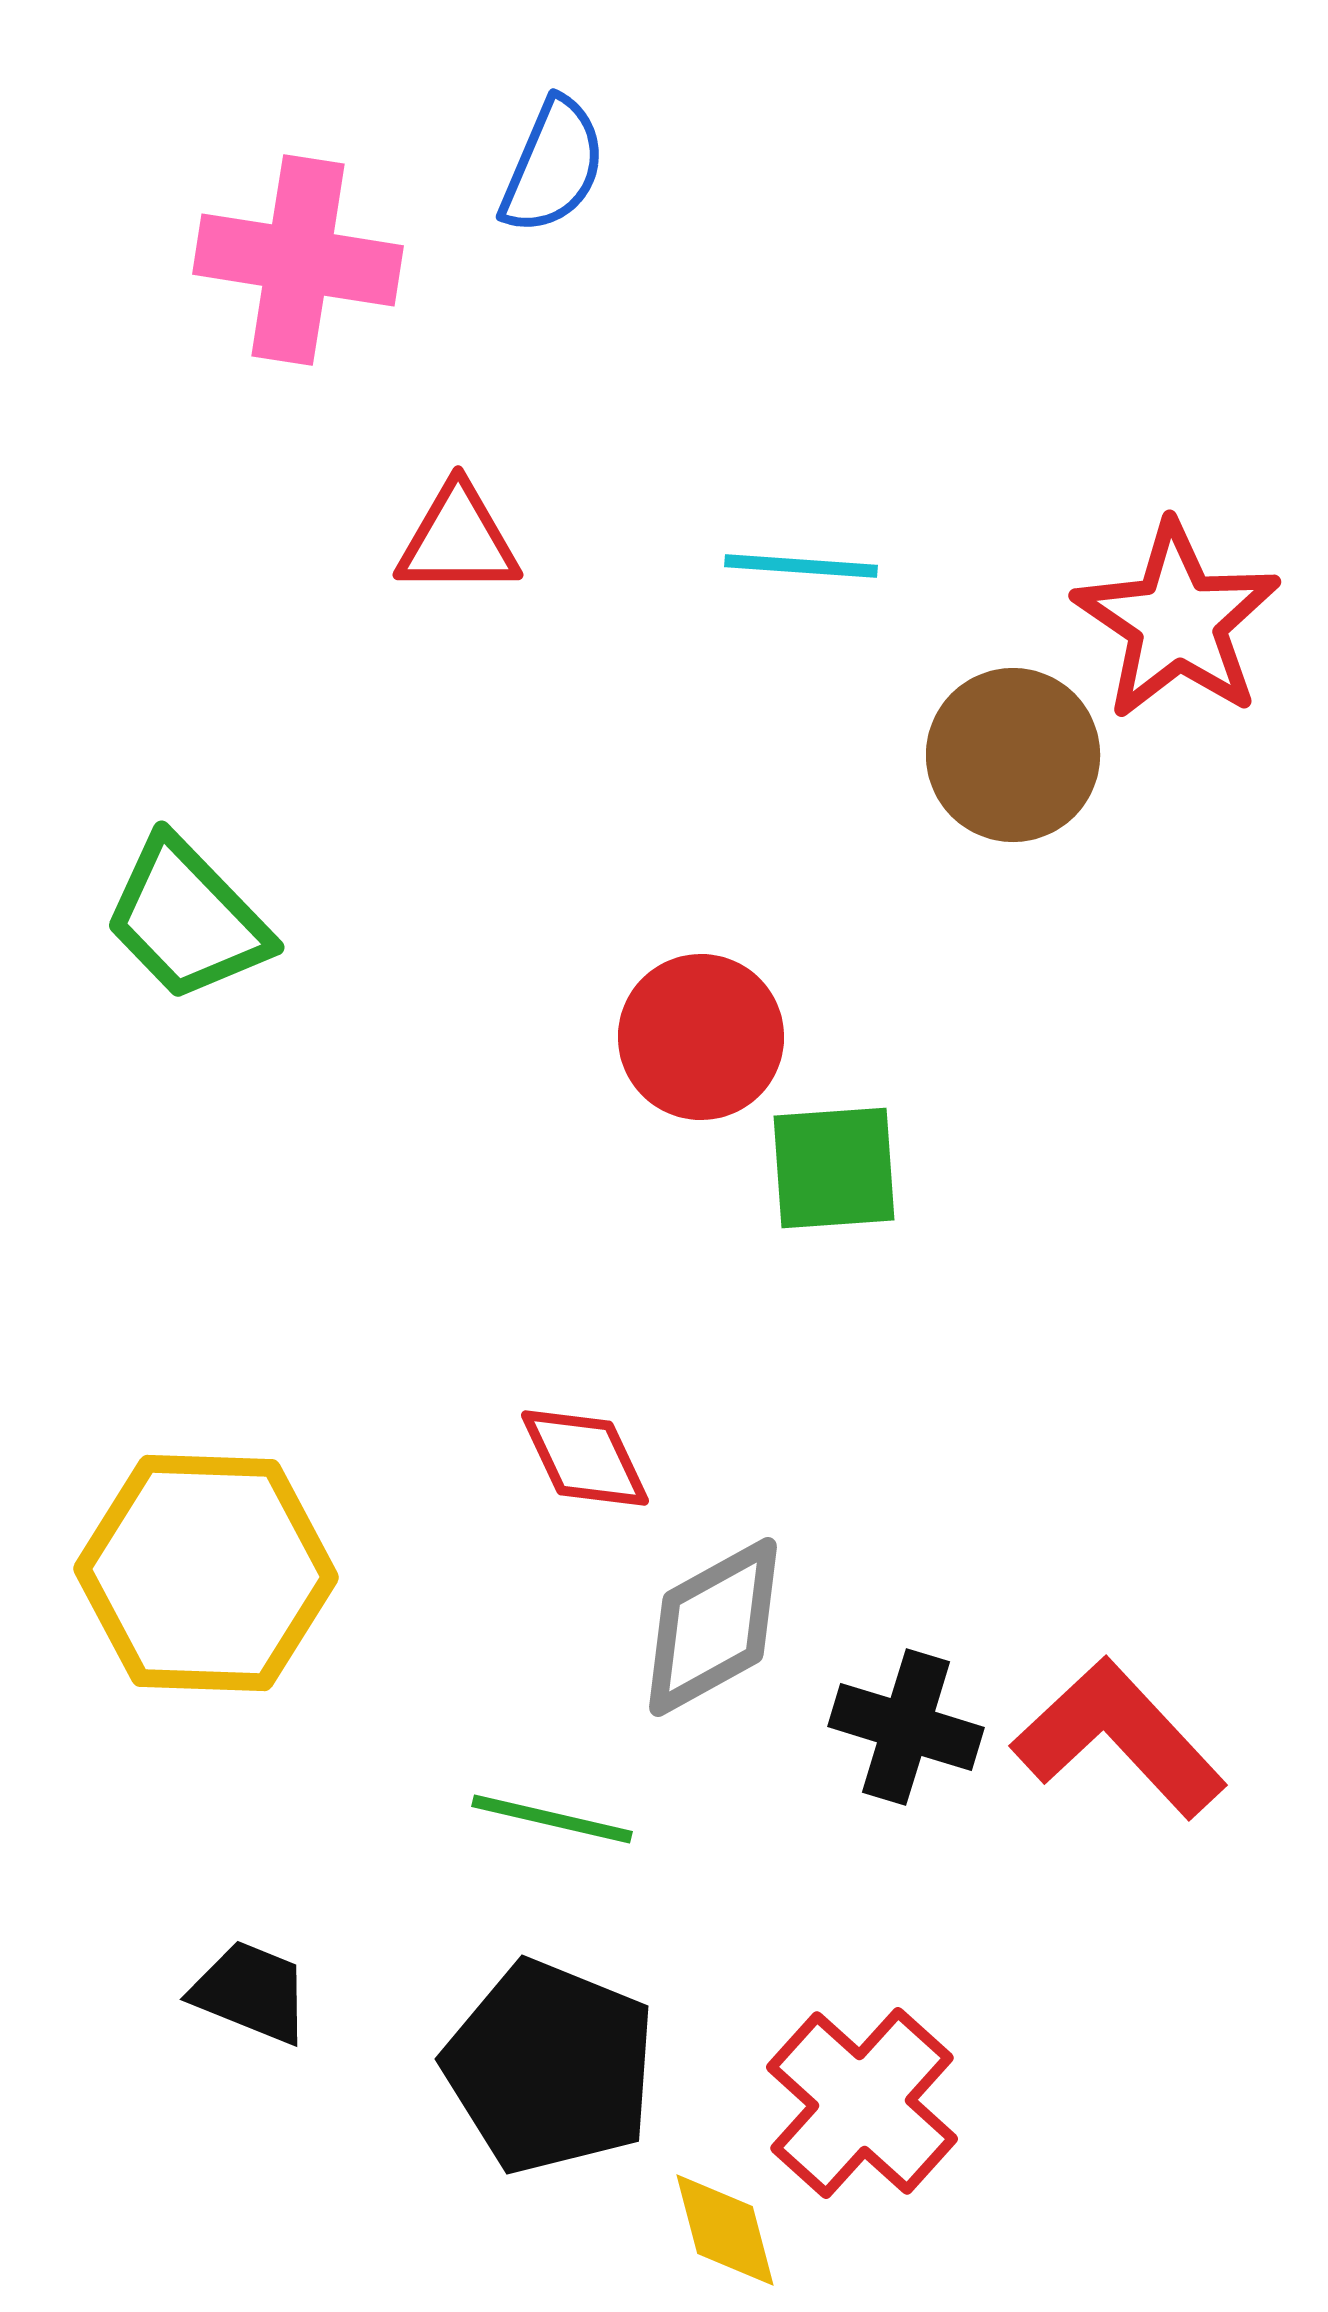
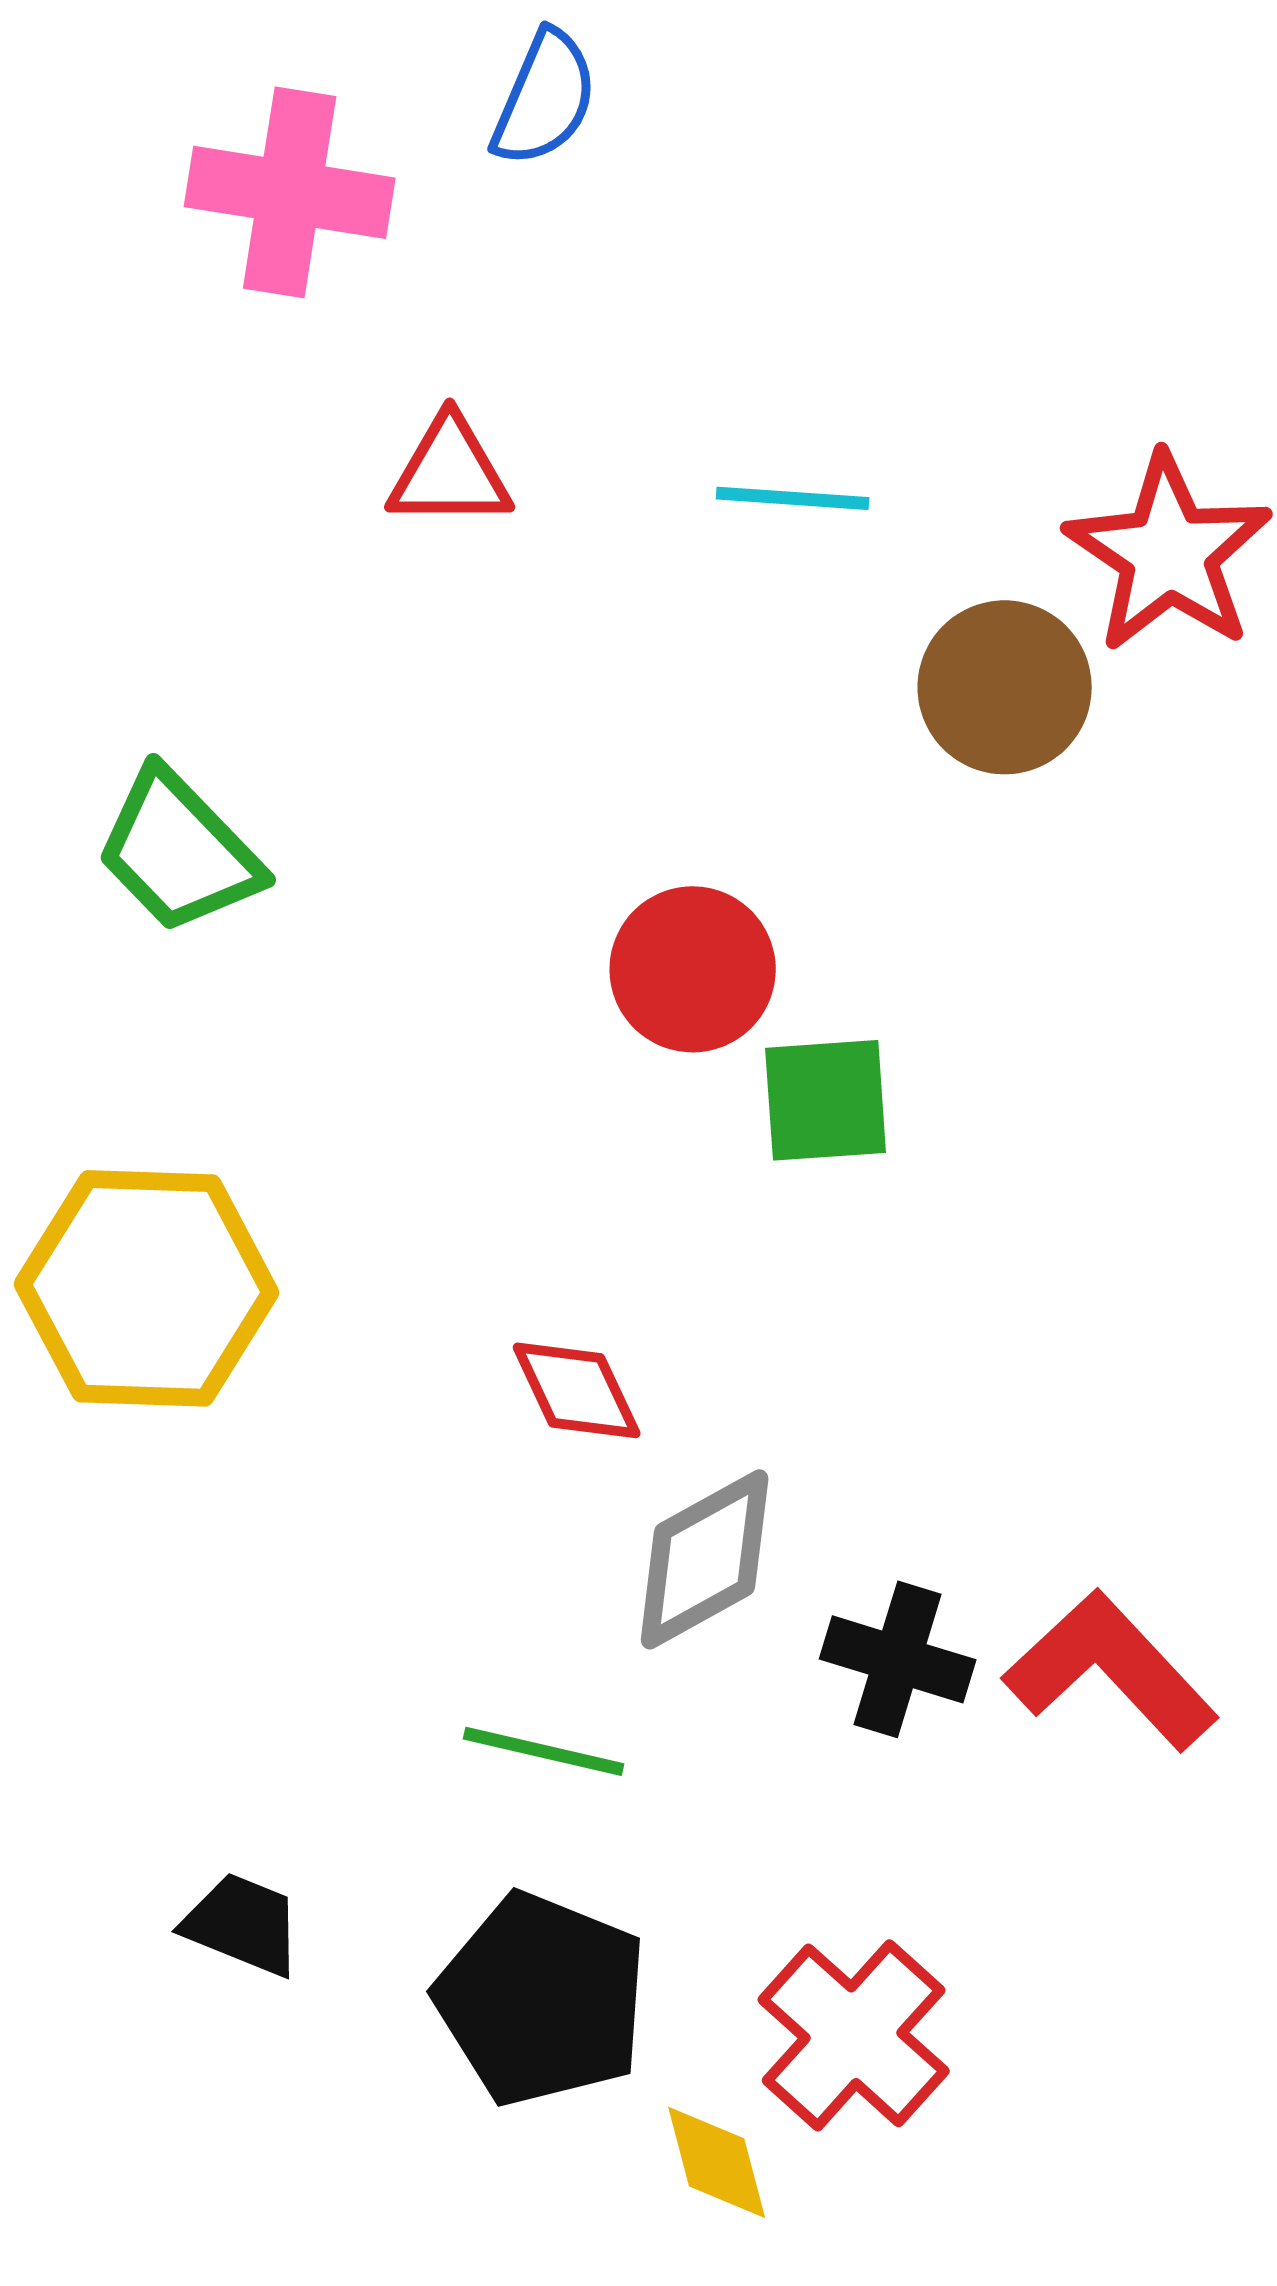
yellow hexagon: (206, 1573) -> (147, 1288), moved

